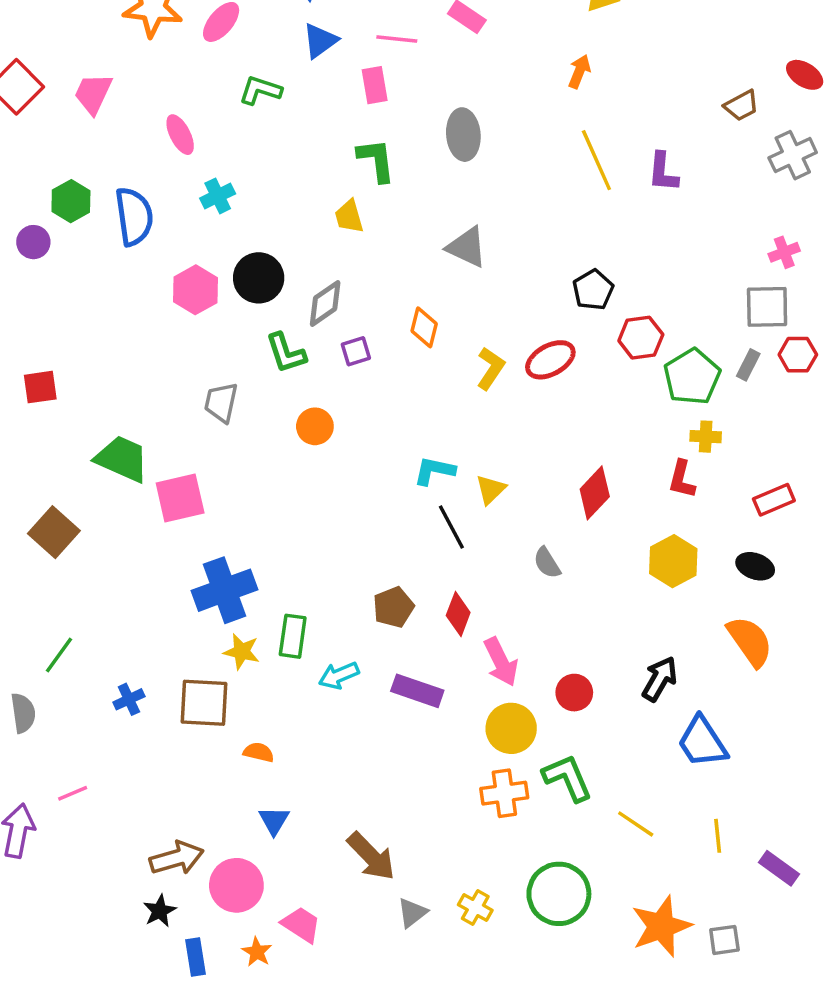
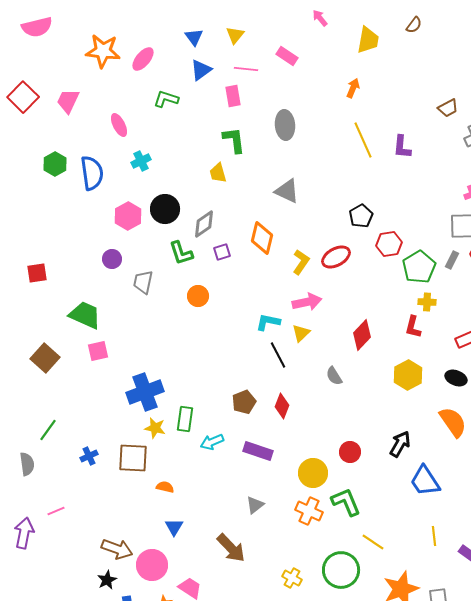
purple circle: (33, 242) -> (112, 259), moved
orange diamond: (424, 327) -> (262, 238), size x1.4
pink square: (180, 498) -> (98, 351), moved, size x0.7
pink arrow: (501, 662) -> (307, 302), moved, turned -76
orange cross: (504, 793) -> (309, 511), turned 32
yellow line: (636, 824) -> (373, 542), moved
brown arrow: (177, 858) -> (117, 549), turned 36
gray triangle: (412, 913) -> (255, 505), moved

